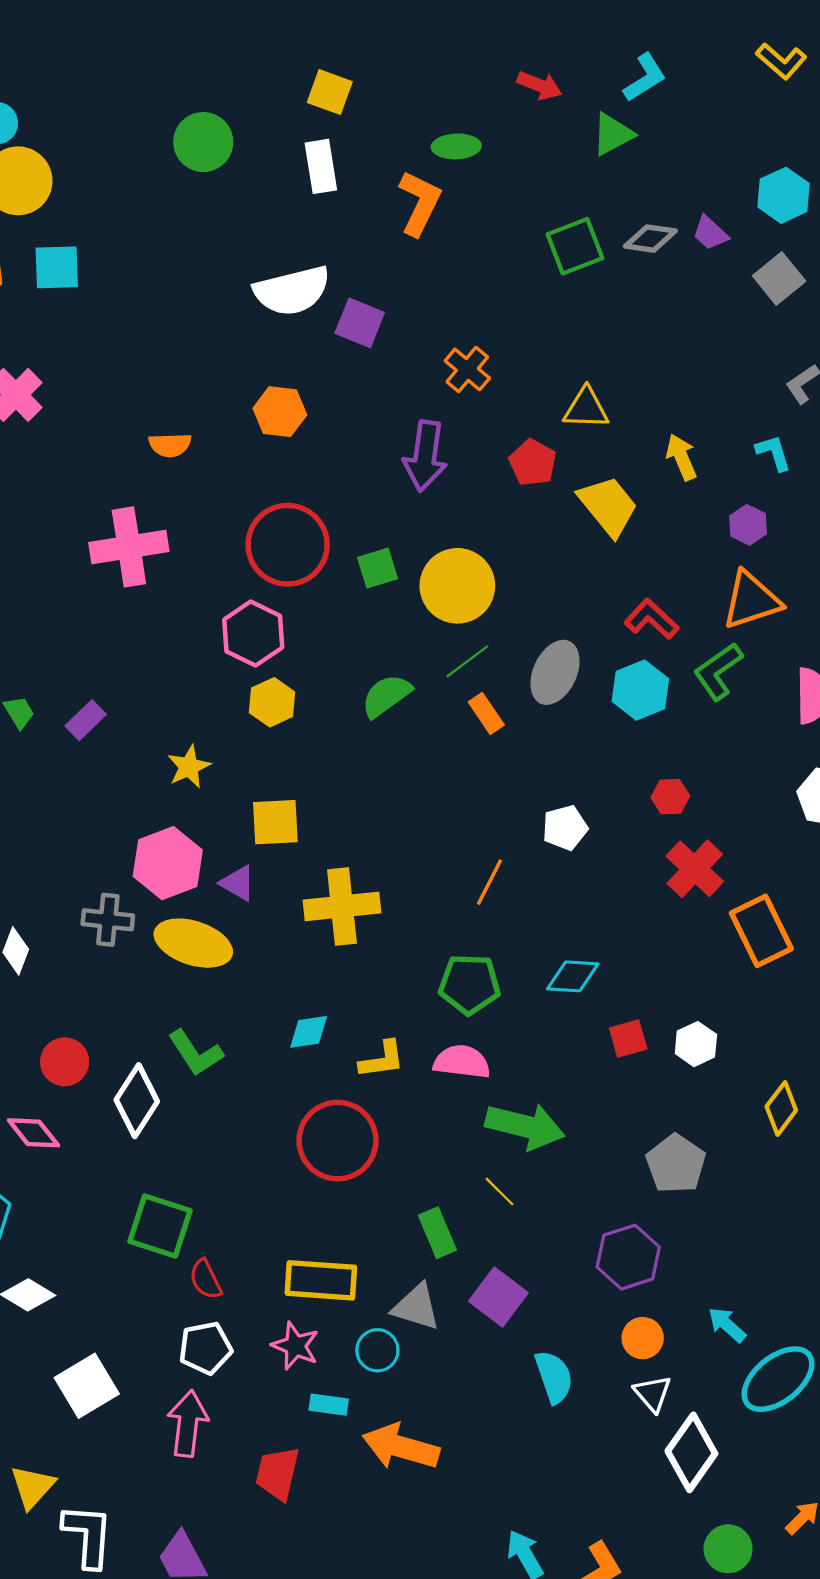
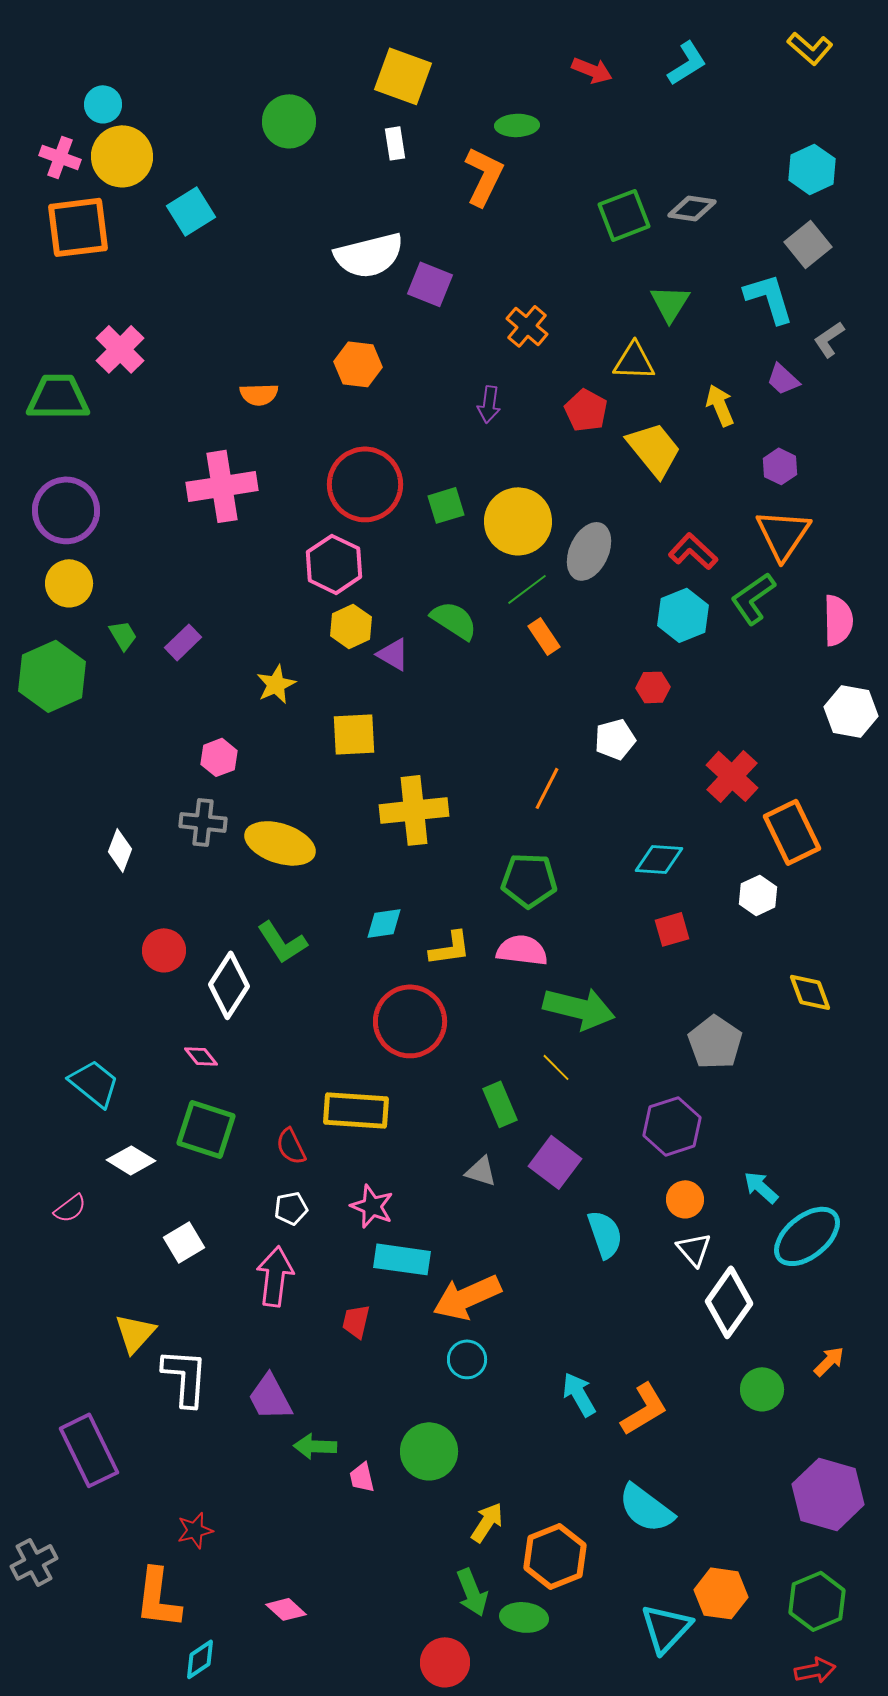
yellow square: (330, 92) -> (403, 76), size x1.4
green triangle: (613, 134) -> (670, 303), moved, turned -30
white rectangle: (321, 166) -> (395, 143), size x0.7
purple trapezoid: (710, 233) -> (783, 379), moved
cyan square: (57, 267) -> (191, 211), moved, turned -30
cyan L-shape: (774, 453) -> (769, 298), moved, size x1.5
purple arrow: (425, 456) -> (489, 404), size x0.6
orange triangle: (751, 600) -> (783, 534), turned -38
gray ellipse: (555, 672) -> (589, 551), moved
green semicircle: (386, 696) -> (454, 620), turned 69
red hexagon: (670, 797) -> (653, 687), moved
pink hexagon: (168, 863) -> (219, 757), moved, size x0.6
purple triangle: (238, 883) -> (393, 654), moved
cyan diamond: (573, 976) -> (659, 859), moved
white hexagon: (696, 1044) -> (758, 895), moved
yellow diamond: (781, 1108) -> (810, 992), turned -57
pink diamond: (34, 1133) -> (201, 1056), moved, size x0.7
green square: (160, 1226) -> (206, 1129), moved
yellow rectangle: (321, 1280) -> (356, 1110), moved
gray triangle: (416, 1307) -> (481, 1171), size x0.7
white pentagon: (205, 1348) -> (291, 1208), size x0.7
cyan circle: (377, 1350) -> (467, 1359), moved
white square: (87, 1386) -> (184, 1242), size x0.7
cyan rectangle: (329, 1405) -> (402, 1259), size x1.6
orange arrow: (401, 1447) -> (467, 1297), turned -40
red trapezoid: (278, 1473) -> (356, 1321), size x0.7

